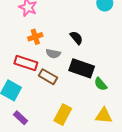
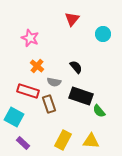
orange cross: (35, 37) -> (37, 66), turned -32
brown rectangle: (48, 77) -> (49, 104), turned 42
yellow triangle: (104, 116) -> (91, 141), moved

